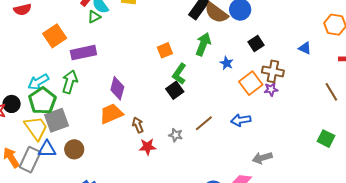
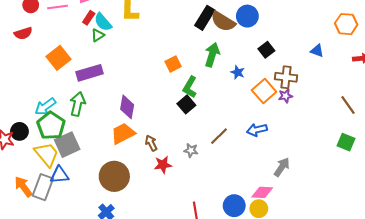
brown line: (331, 92) -> (348, 105), moved
brown circle: (74, 149) -> (114, 176), moved, size x1.5
gray arrow: (262, 158) -> (282, 167), turned 144

